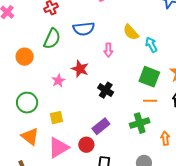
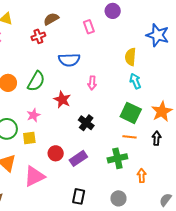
yellow semicircle: (131, 32) -> (130, 57), moved, turned 42
green semicircle: (52, 39) -> (36, 81), moved
pink star: (58, 81) -> (33, 115), moved
yellow square: (57, 118) -> (29, 138), moved
red circle: (86, 145) -> (56, 153), moved

